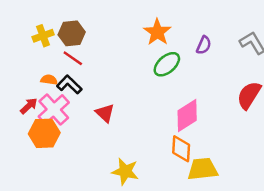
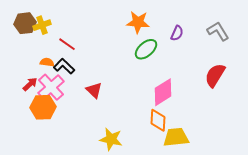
orange star: (157, 32) -> (138, 22), turned -30
brown hexagon: (72, 33) -> (25, 23), moved

